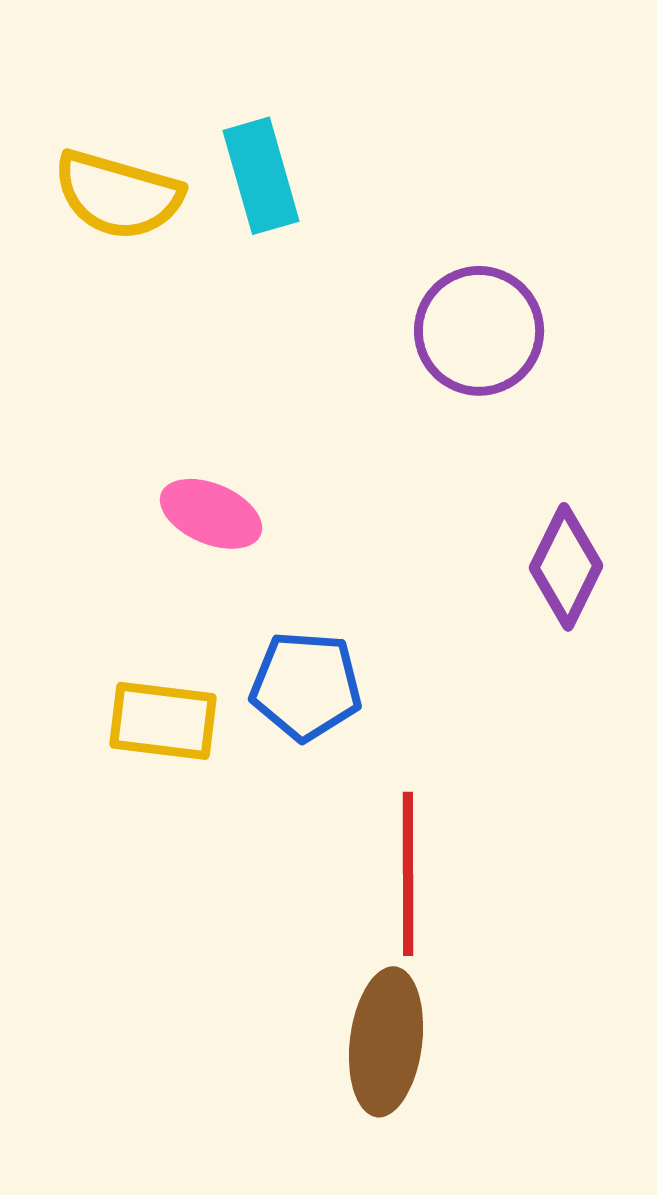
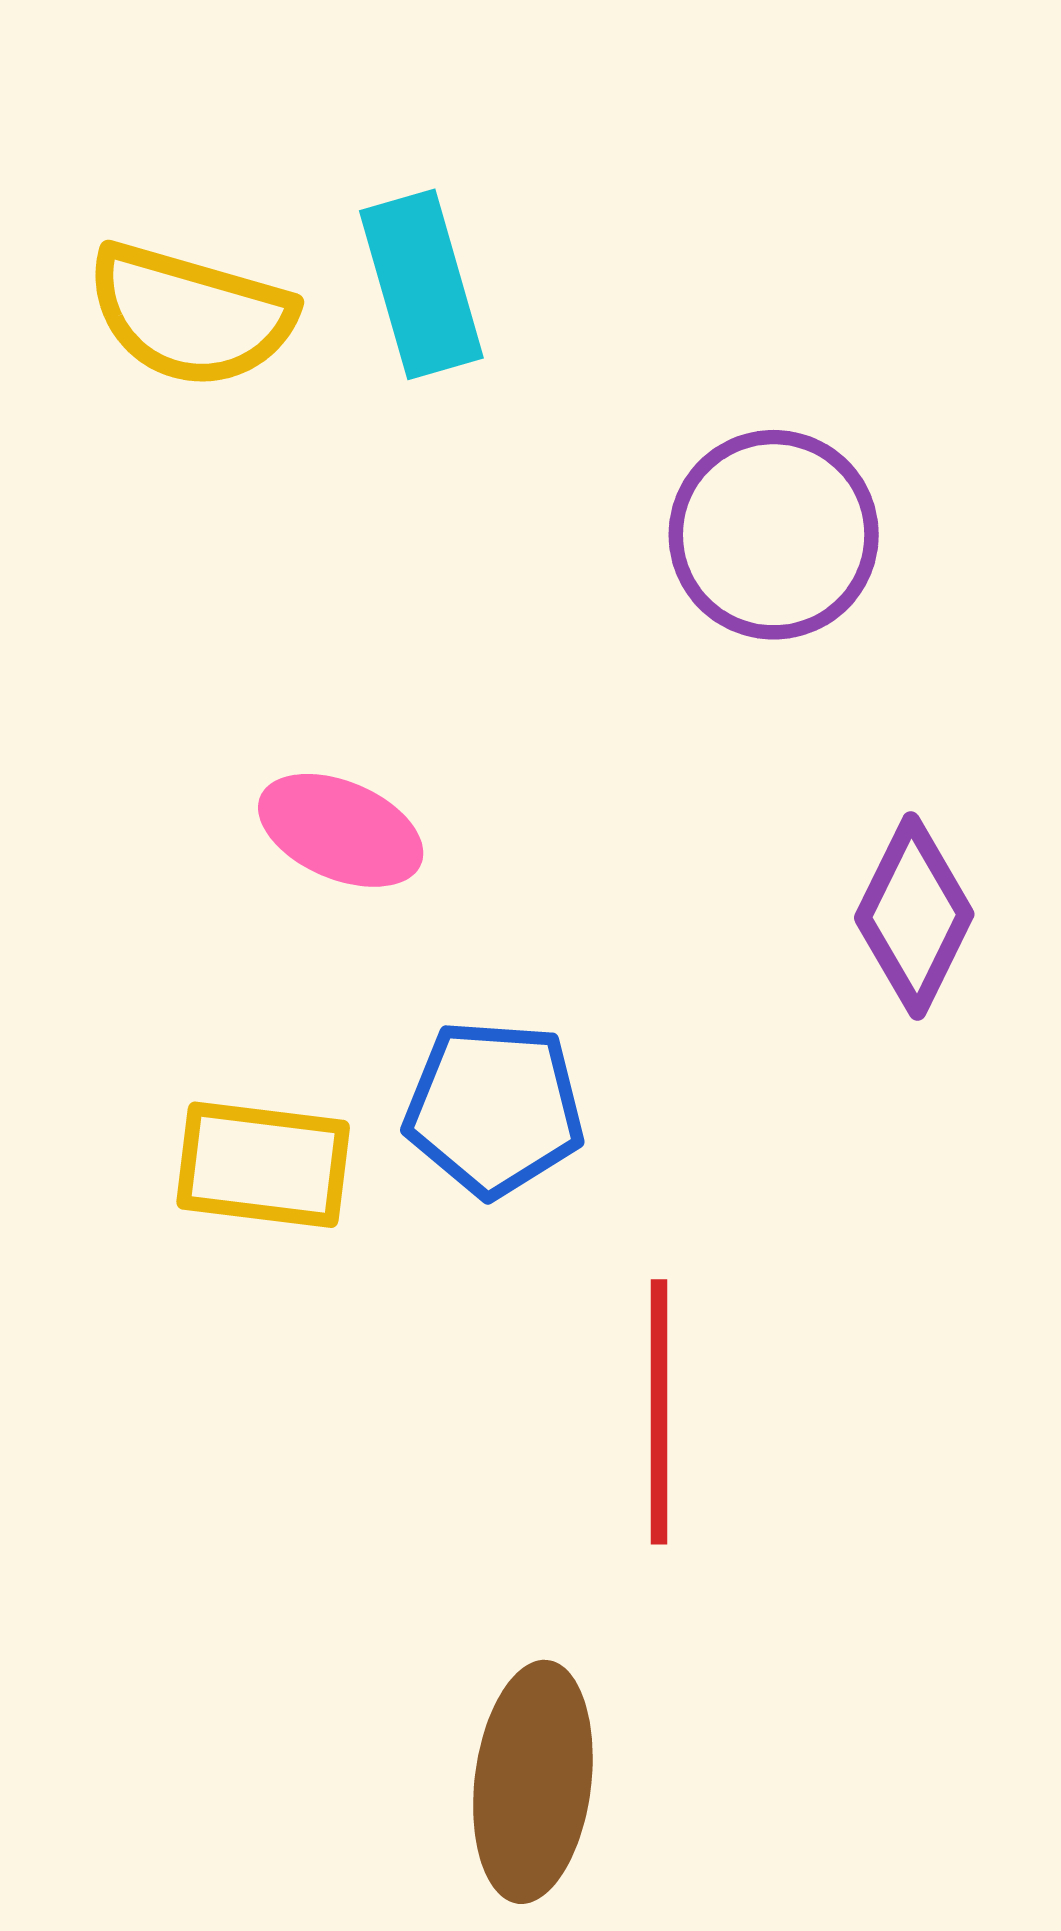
brown ellipse: (386, 1042) -> (533, 1782), moved

